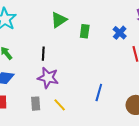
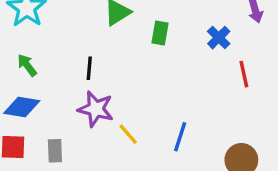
gray rectangle: (36, 104) -> (55, 151), moved
yellow line: (60, 105) -> (128, 134), moved

